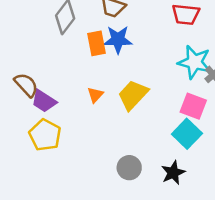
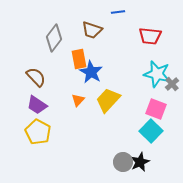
blue star: (118, 40) -> (91, 72), moved, turned 30
brown semicircle: (26, 85) -> (36, 77), moved
gray circle: (129, 168) -> (123, 162), moved

